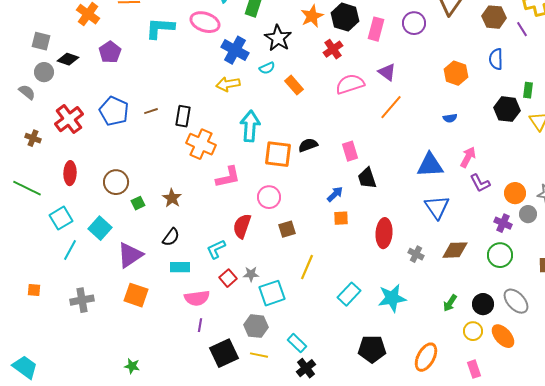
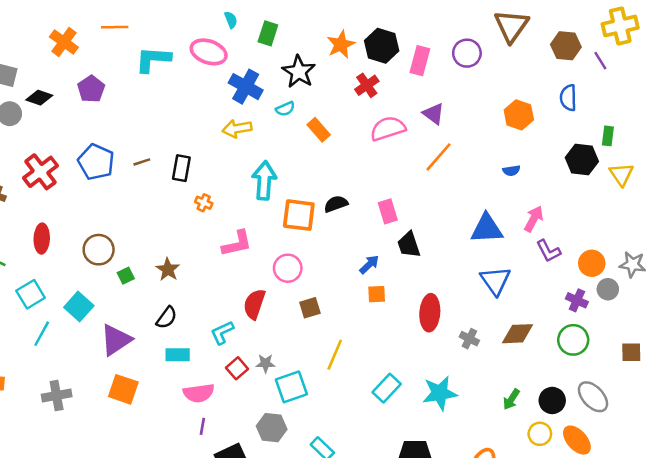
orange cross: (201, 144) -> (204, 203), size x0.5

